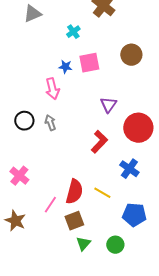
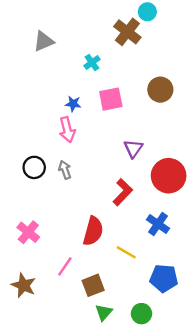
blue star: (65, 67) -> (73, 104), moved
red semicircle: (74, 192) -> (93, 231), moved

